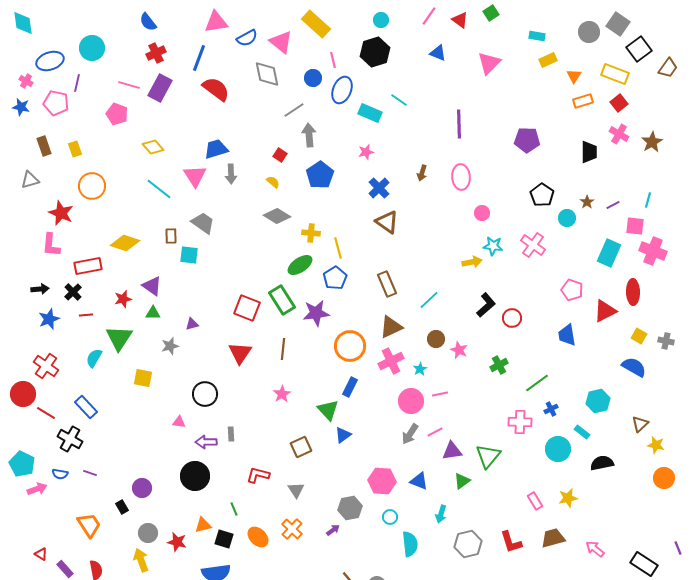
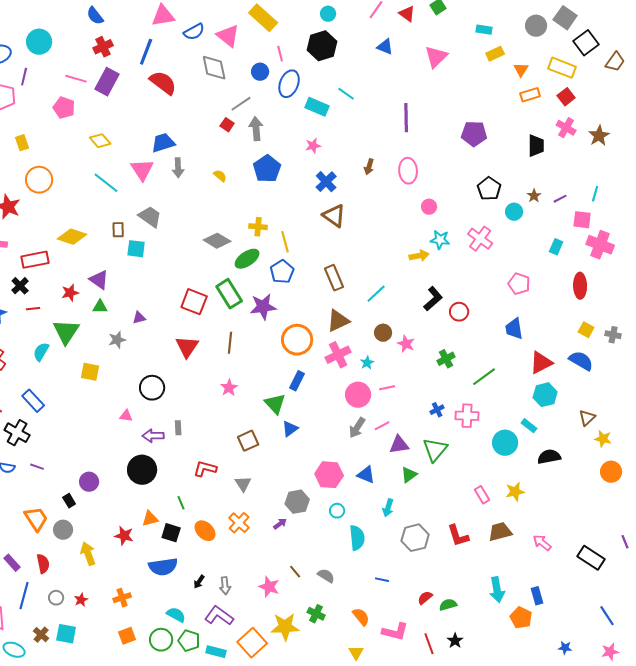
red square: (280, 155) -> (227, 125), moved
gray diamond: (277, 216) -> (217, 241), moved
cyan rectangle: (609, 253) -> (556, 247), size x0.6
red triangle: (605, 311) -> (541, 363), moved
blue cross: (551, 409) -> (437, 410), moved
gray circle: (148, 533) -> (63, 530), moved

